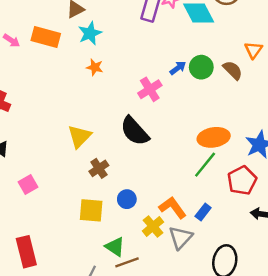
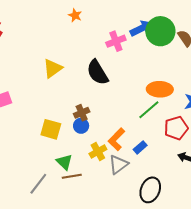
green circle: (201, 67) -> (160, 31), size x1.5
blue arrow: (178, 68) -> (142, 28), size x1.6
brown cross: (99, 168) -> (82, 113), moved
orange L-shape: (173, 208) -> (116, 139), turned -110

